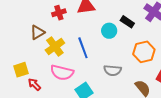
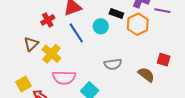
blue line: (83, 48) -> (76, 33), moved
orange hexagon: (144, 52) -> (138, 24), moved

